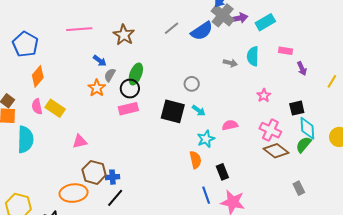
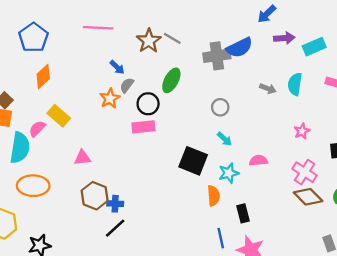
gray cross: (223, 15) -> (217, 56), moved, turned 35
gray line: (171, 28) -> (172, 38), moved, turned 63
green ellipse: (136, 74) -> (171, 80), moved
pink semicircle: (37, 107) -> (37, 129), moved, turned 49
black square: (173, 111) -> (193, 161), moved
orange ellipse: (74, 193) -> (33, 186), moved

